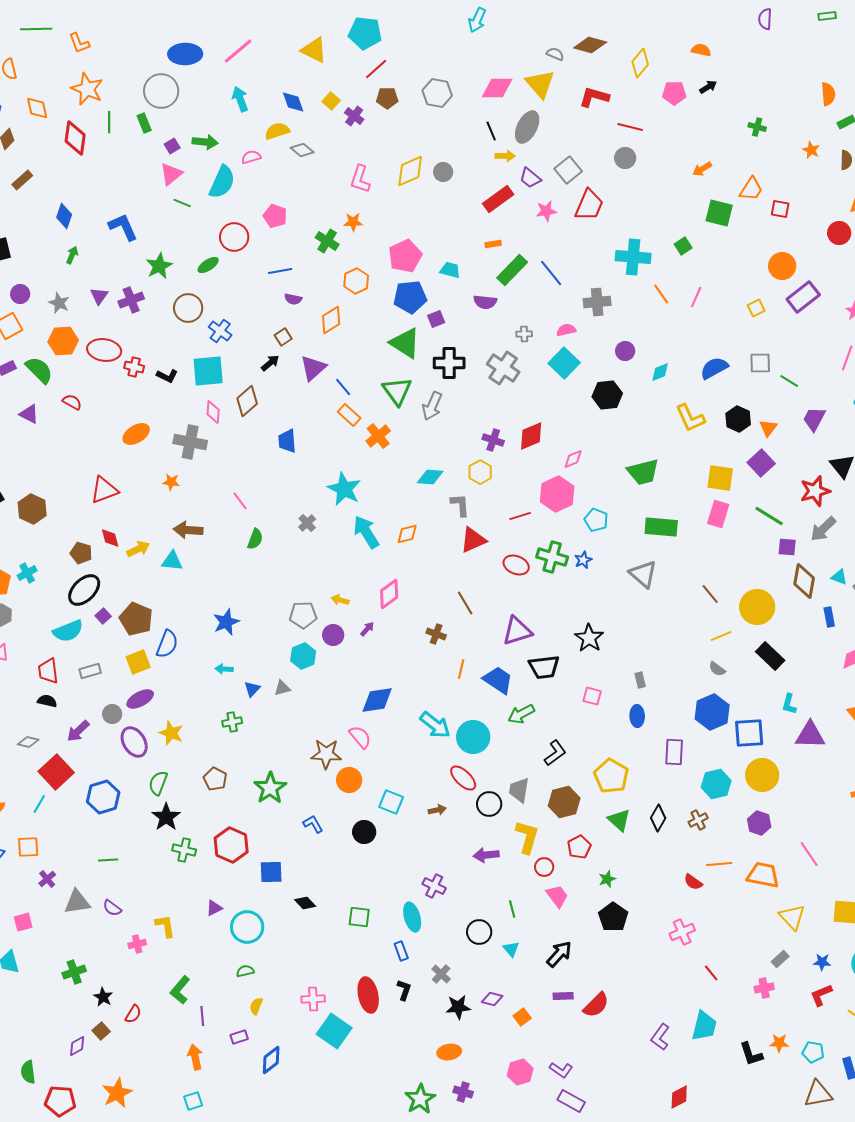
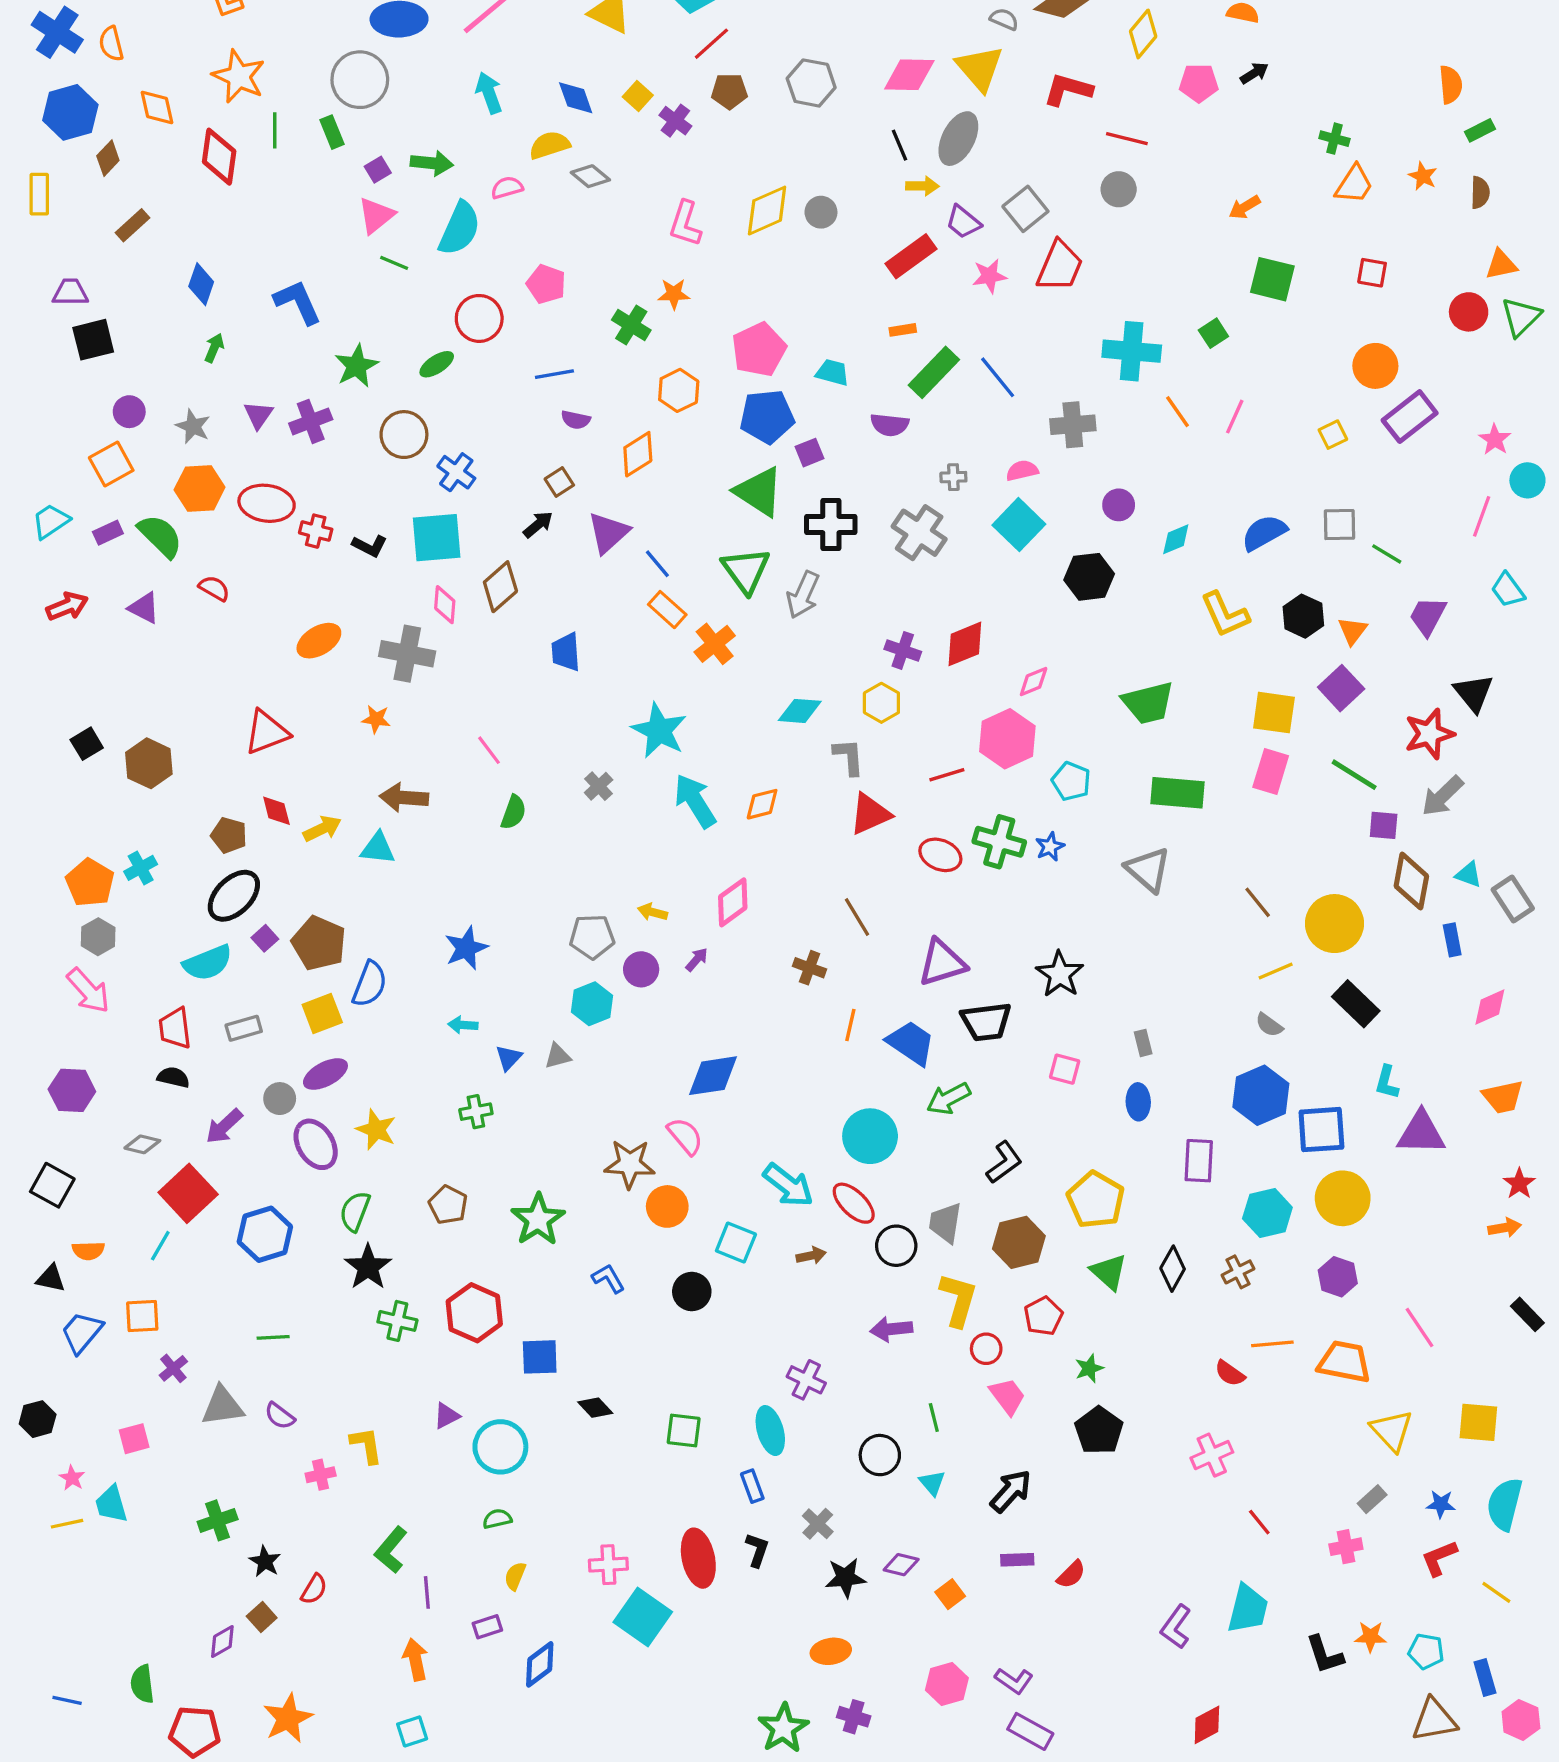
orange trapezoid: (751, 189) -> (1354, 184), moved
cyan arrow: (435, 725) -> (788, 1185), moved
red semicircle: (596, 1005) -> (1071, 1574), size x0.7

